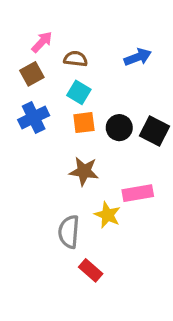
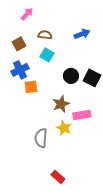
pink arrow: (42, 42) -> (27, 14), moved
orange square: (84, 123) -> (31, 87), moved
brown star: (84, 171) -> (61, 104), moved, turned -30
red rectangle: (91, 270) -> (58, 177), moved

